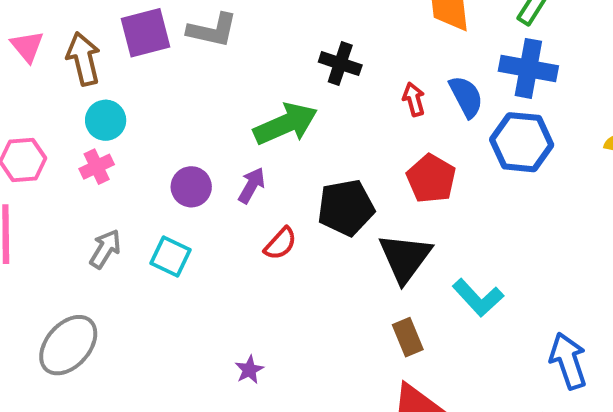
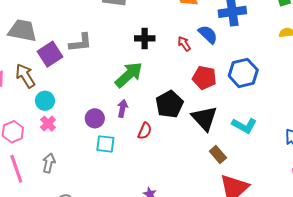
blue hexagon: (522, 142) -> (243, 73), moved
gray arrow: (105, 249) -> (49, 163), moved
cyan square: (171, 256) -> (105, 144), moved

